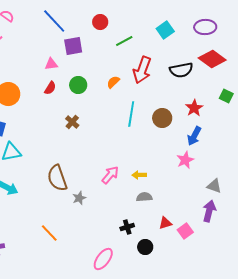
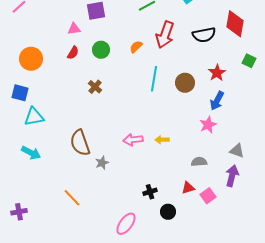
red diamond: (212, 59) -> (235, 24), turned 64
pink arrow: (110, 175) -> (133, 140), turned -138
gray semicircle: (144, 197) -> (199, 162), moved

